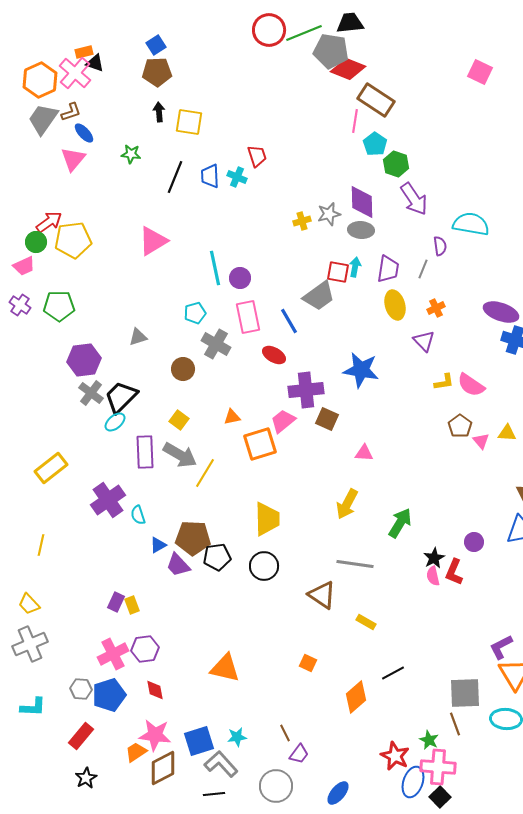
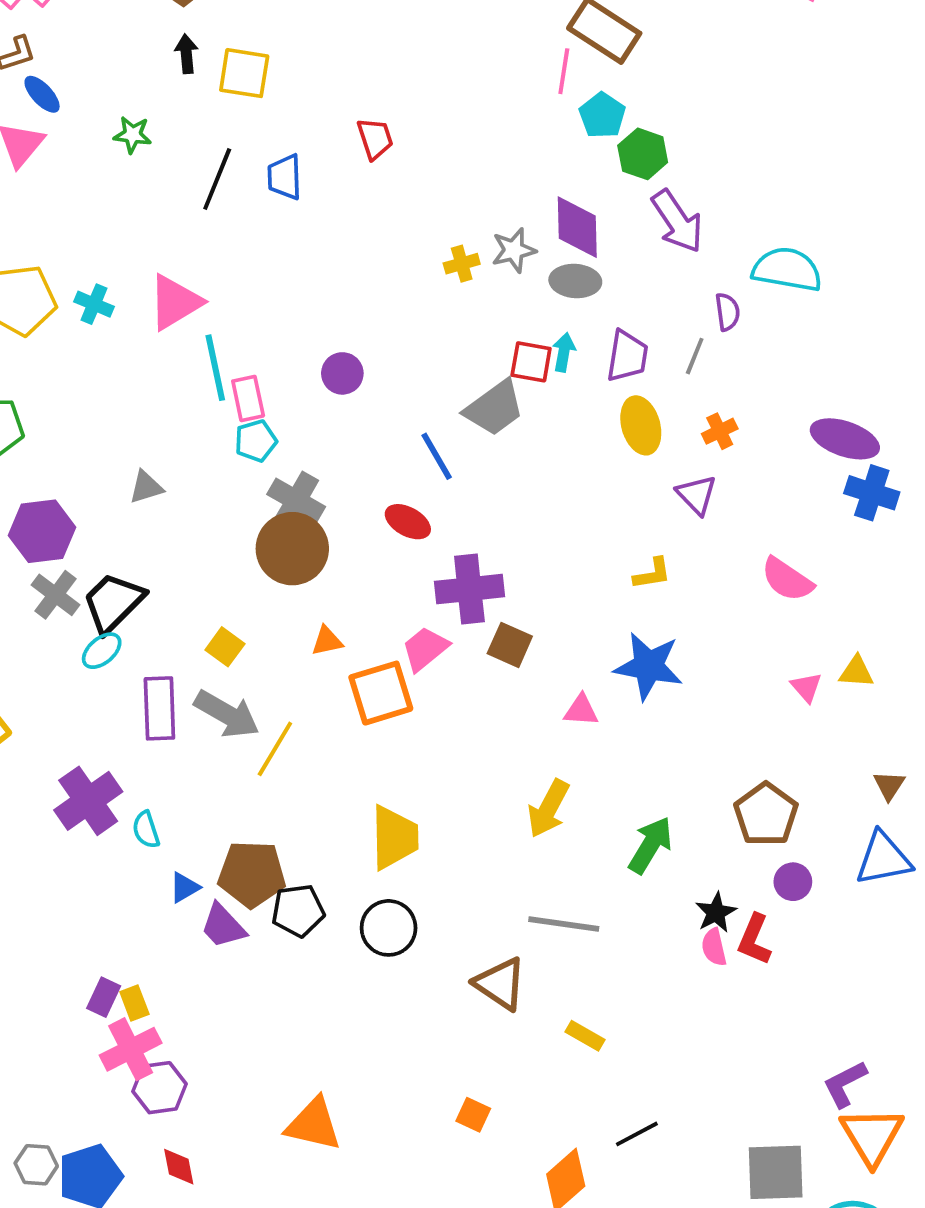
cyan cross: (237, 177) -> (94, 304), moved
cyan line: (215, 268) -> (215, 368), moved
pink rectangle: (248, 317) -> (248, 398), moved, size x0.7
brown circle: (183, 369) -> (292, 549), moved, size x1.6
blue star: (361, 370) -> (648, 666), moved
yellow L-shape: (444, 382) -> (652, 574), moved
brown pentagon: (460, 426) -> (766, 814), moved, size x1.4
pink cross: (113, 654) -> (131, 1049), moved

